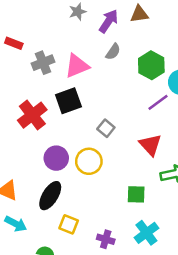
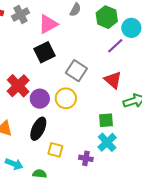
gray cross: (43, 63) -> (21, 14), moved
red cross: (32, 115) -> (18, 86), moved
gray square: (106, 128) -> (76, 71), size x1.5
cyan arrow: (16, 224) -> (14, 164), moved
cyan cross: (146, 233) -> (107, 142), moved

